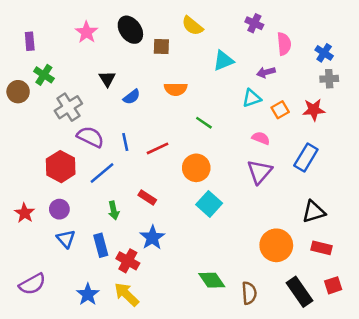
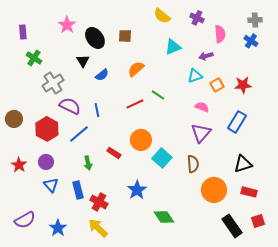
yellow semicircle: (192, 26) -> (162, 16), moved
black ellipse: (130, 30) -> (95, 38), moved
gray cross: (329, 79) -> (255, 20), moved
orange semicircle: (176, 89) -> (136, 69), turned 138
brown circle: (18, 92) -> (14, 119), moved
red line: (158, 148) -> (135, 104), moved
orange circle: (196, 168) -> (141, 140), moved
blue star: (152, 238) -> (137, 190), moved
brown semicircle: (249, 293) -> (193, 164), moved
blue star: (88, 294) -> (58, 228), moved

